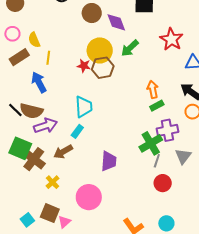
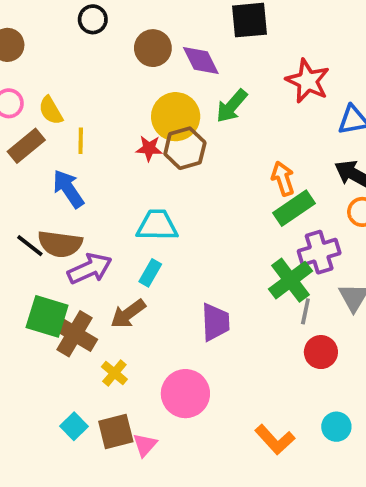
green rectangle: (157, 106) -> (294, 208), size x1.5
cyan trapezoid: (84, 107) -> (157, 225), turned -80
brown square: (50, 213) -> (116, 431), turned -30
cyan square: (27, 220) -> (74, 426), moved

